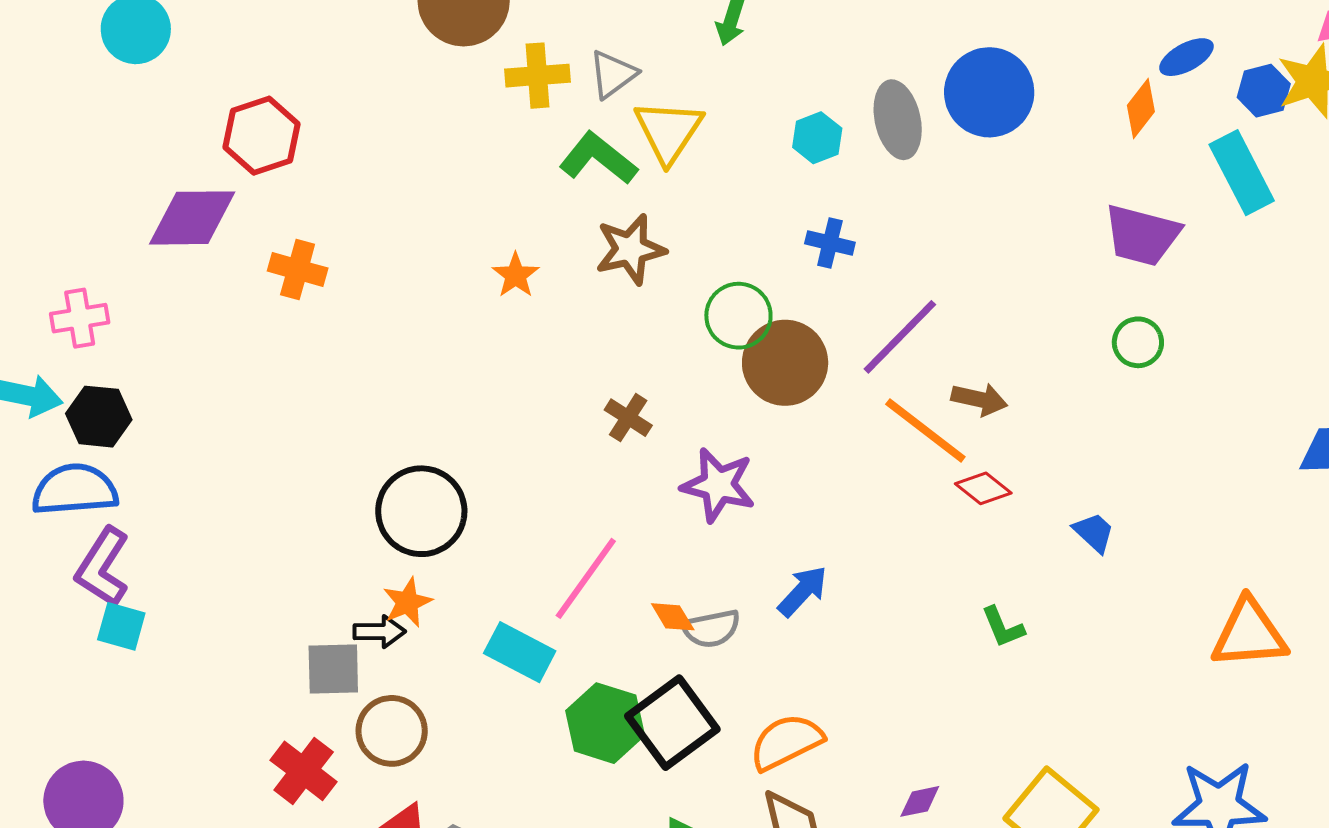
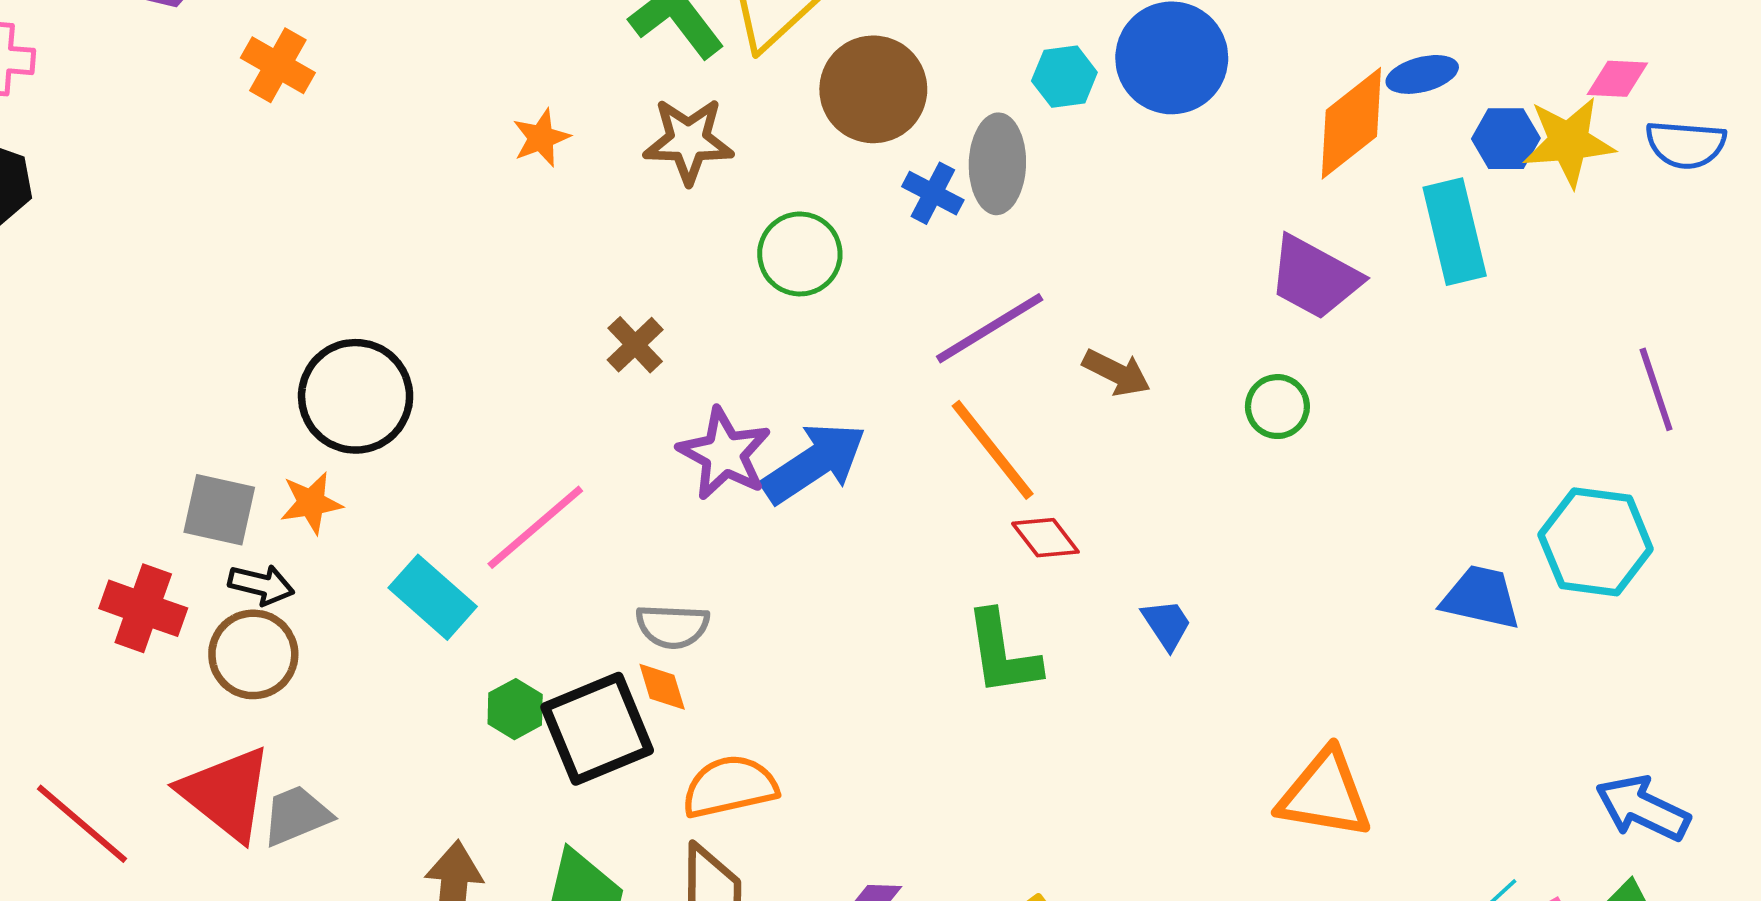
orange diamond: (1141, 109) -> (1351, 123), size x1.6
gray ellipse: (898, 120) -> (997, 164), moved
cyan hexagon: (817, 138) -> (1064, 77), moved
brown circle: (785, 363) -> (873, 89), moved
brown arrow: (979, 399) -> (1116, 373), moved
blue arrow: (803, 591) -> (814, 463), moved, size x1.5
orange diamond: (673, 617) -> (662, 687), moved
green L-shape: (1003, 627) -> (1002, 653), moved, size x1.6
black arrow: (379, 632) -> (261, 585), moved
gray square: (333, 669) -> (219, 510), moved
green hexagon: (605, 723) -> (515, 709), size x0.6
red cross: (304, 771) -> (143, 608), moved, turned -32

